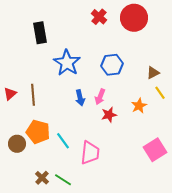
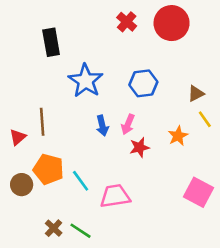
red triangle: (10, 94) -> (18, 137), moved
pink square: (155, 150) -> (198, 192), turned -30
pink trapezoid: (90, 153) -> (115, 196), turned -105

